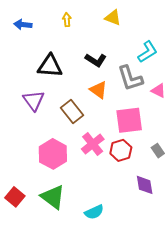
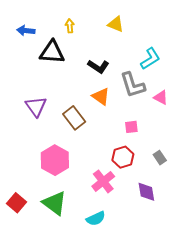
black triangle: (50, 66) -> (52, 52), moved
pink square: (129, 120) -> (131, 127), size x0.5
pink cross: (93, 144) -> (103, 181), moved

